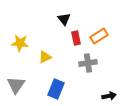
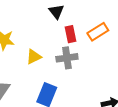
gray cross: (88, 63) -> (67, 58), moved

